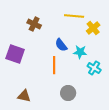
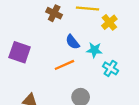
brown cross: (34, 24) -> (54, 13), moved
orange line: (54, 65) -> (64, 65), turned 66

